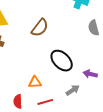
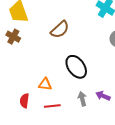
purple arrow: (90, 74) -> (103, 96), moved
gray arrow: (73, 90) -> (82, 99), turned -80

